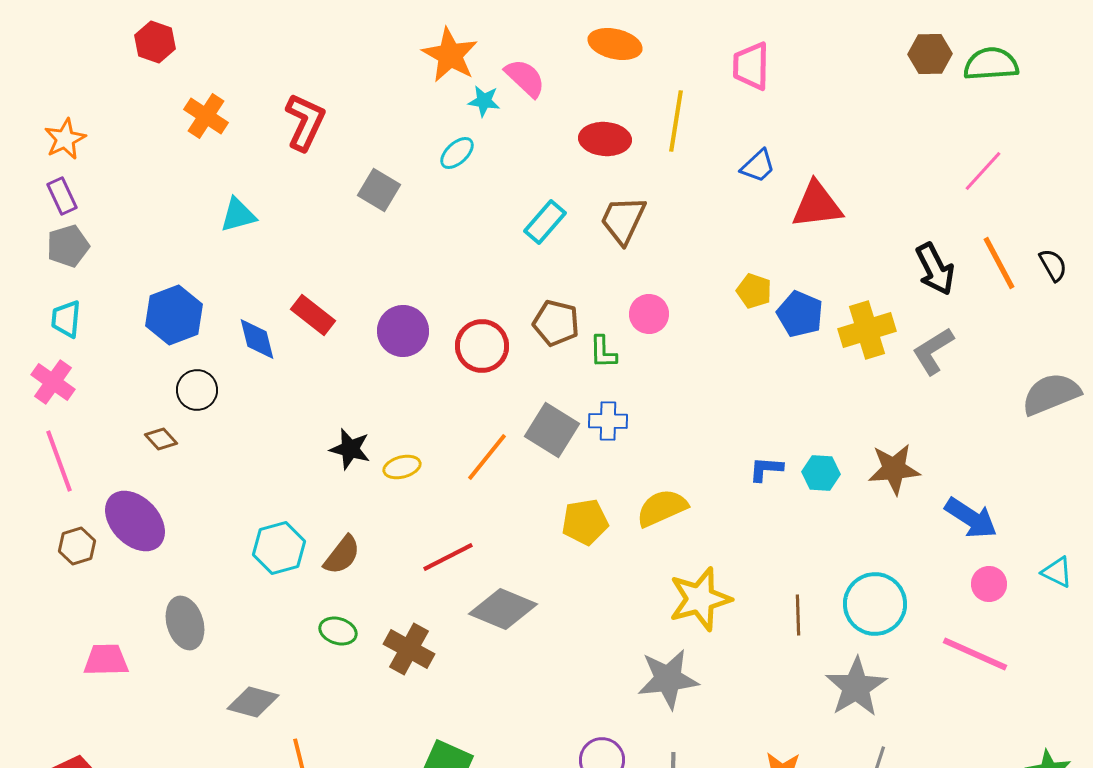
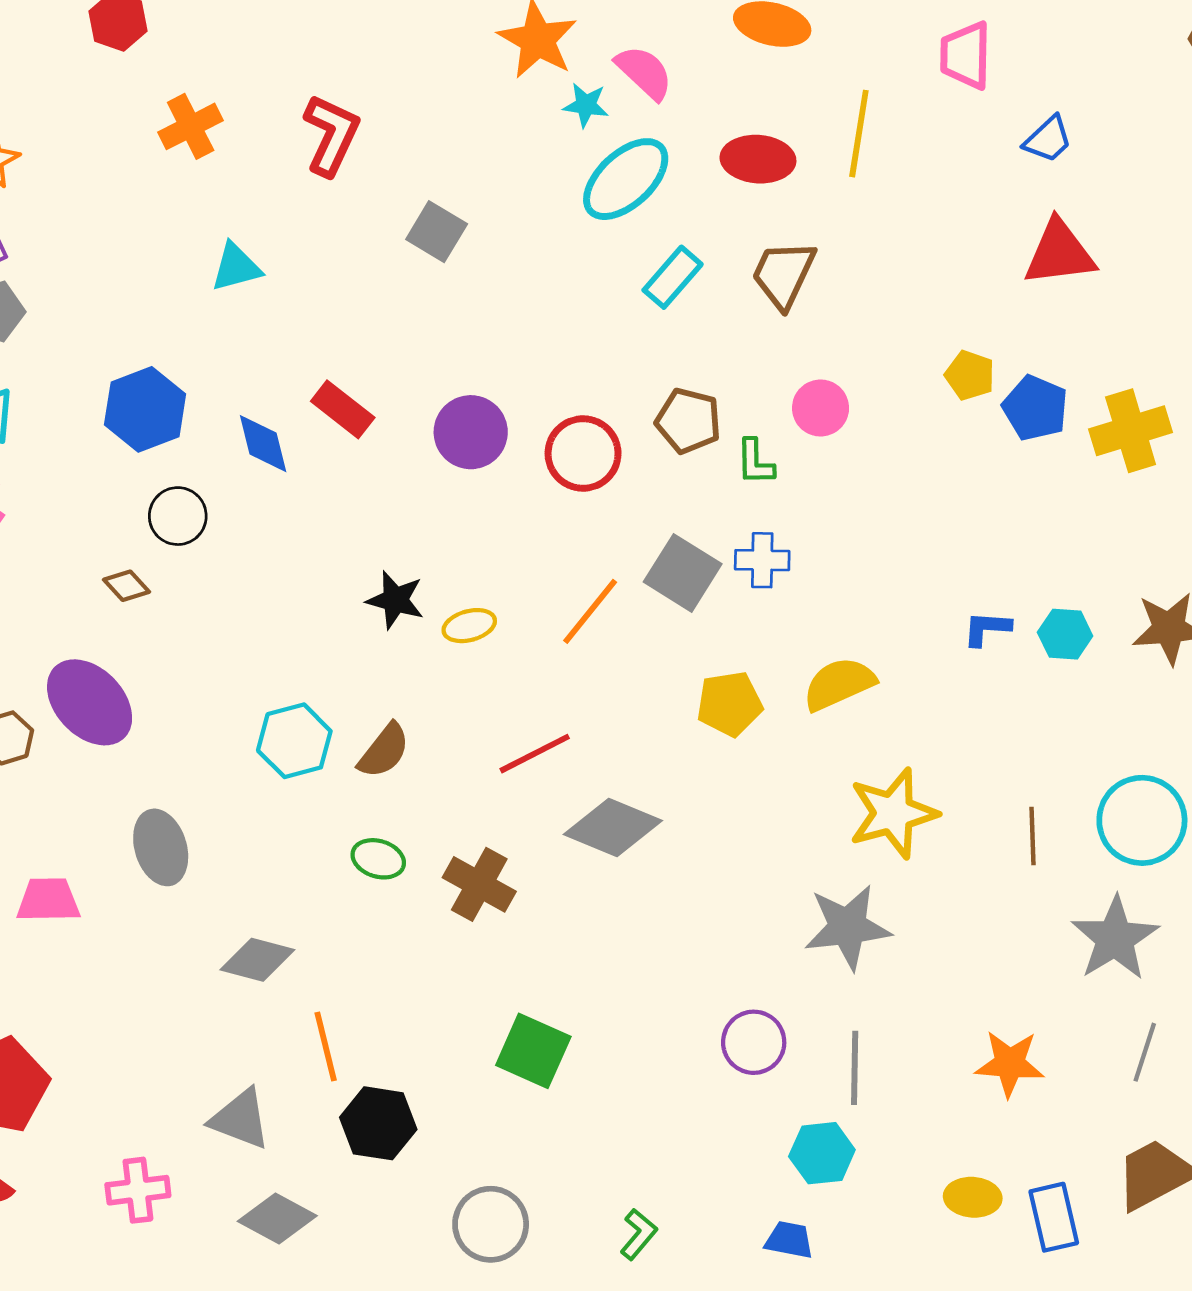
orange cross: (206, 116) -> (191, 126), turned 30
cyan ellipse: (457, 153) -> (626, 179), moved, size x1.8
blue trapezoid: (758, 166) -> (1048, 139), moved

